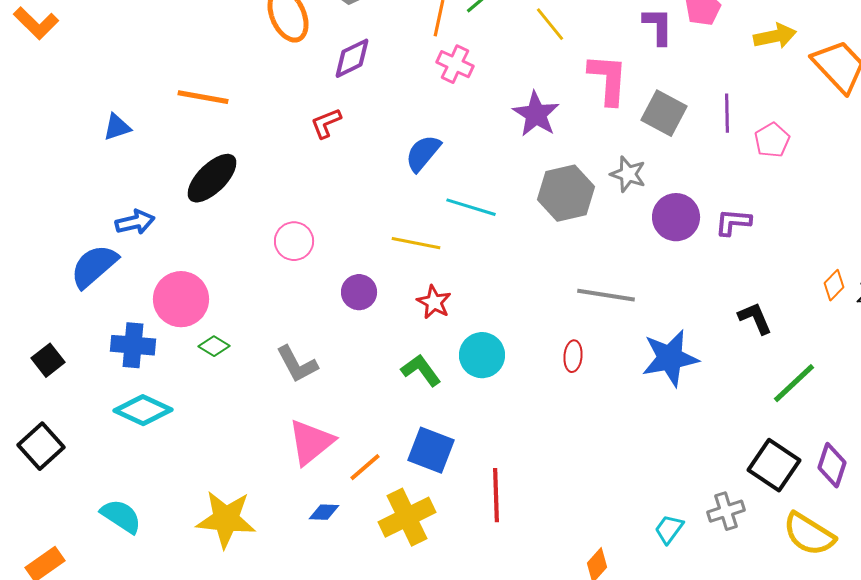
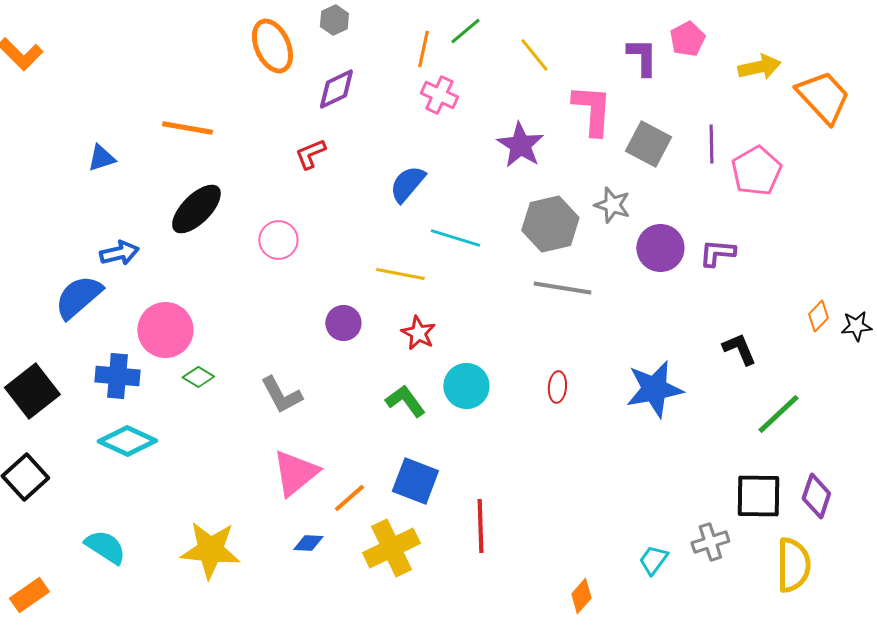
pink pentagon: (772, 140) -> (756, 171), size x1.4
pink circle: (294, 241) -> (278, 240), moved
gray line: (606, 295) -> (562, 288), moved
black square: (48, 360) -> (32, 391), size x1.6
black square: (774, 465) -> (758, 496), turned -33
yellow semicircle: (809, 534) -> (793, 565), turned -122

